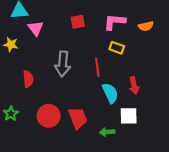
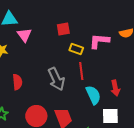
pink L-shape: (115, 22) -> (99, 41), moved
yellow rectangle: (117, 48) -> (76, 49), moved
gray arrow: (63, 64) -> (56, 79), moved, turned -30

